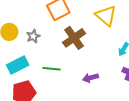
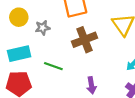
purple arrow: (90, 78) -> (91, 85), turned -98

